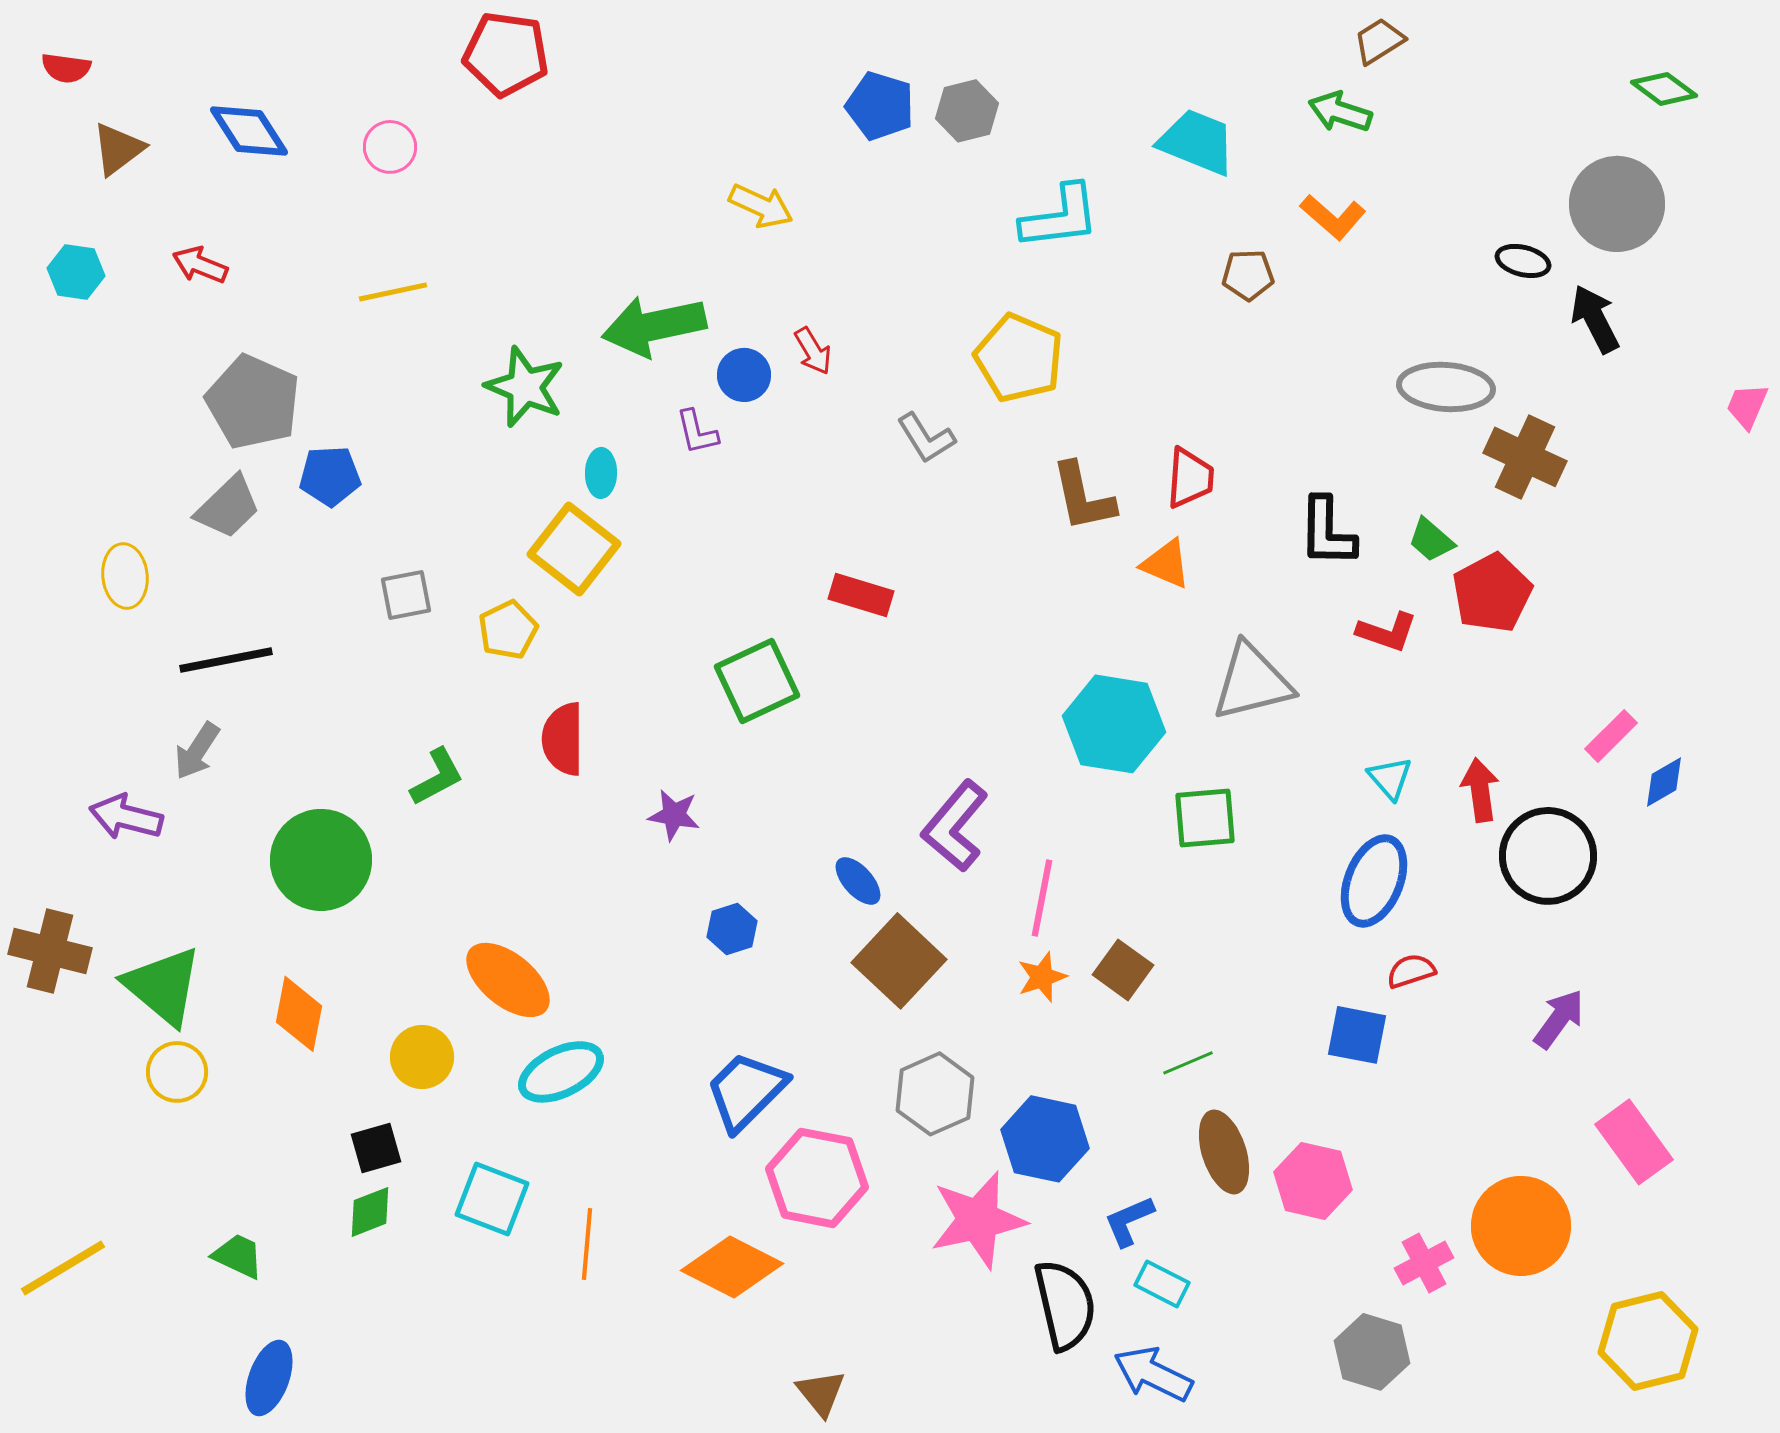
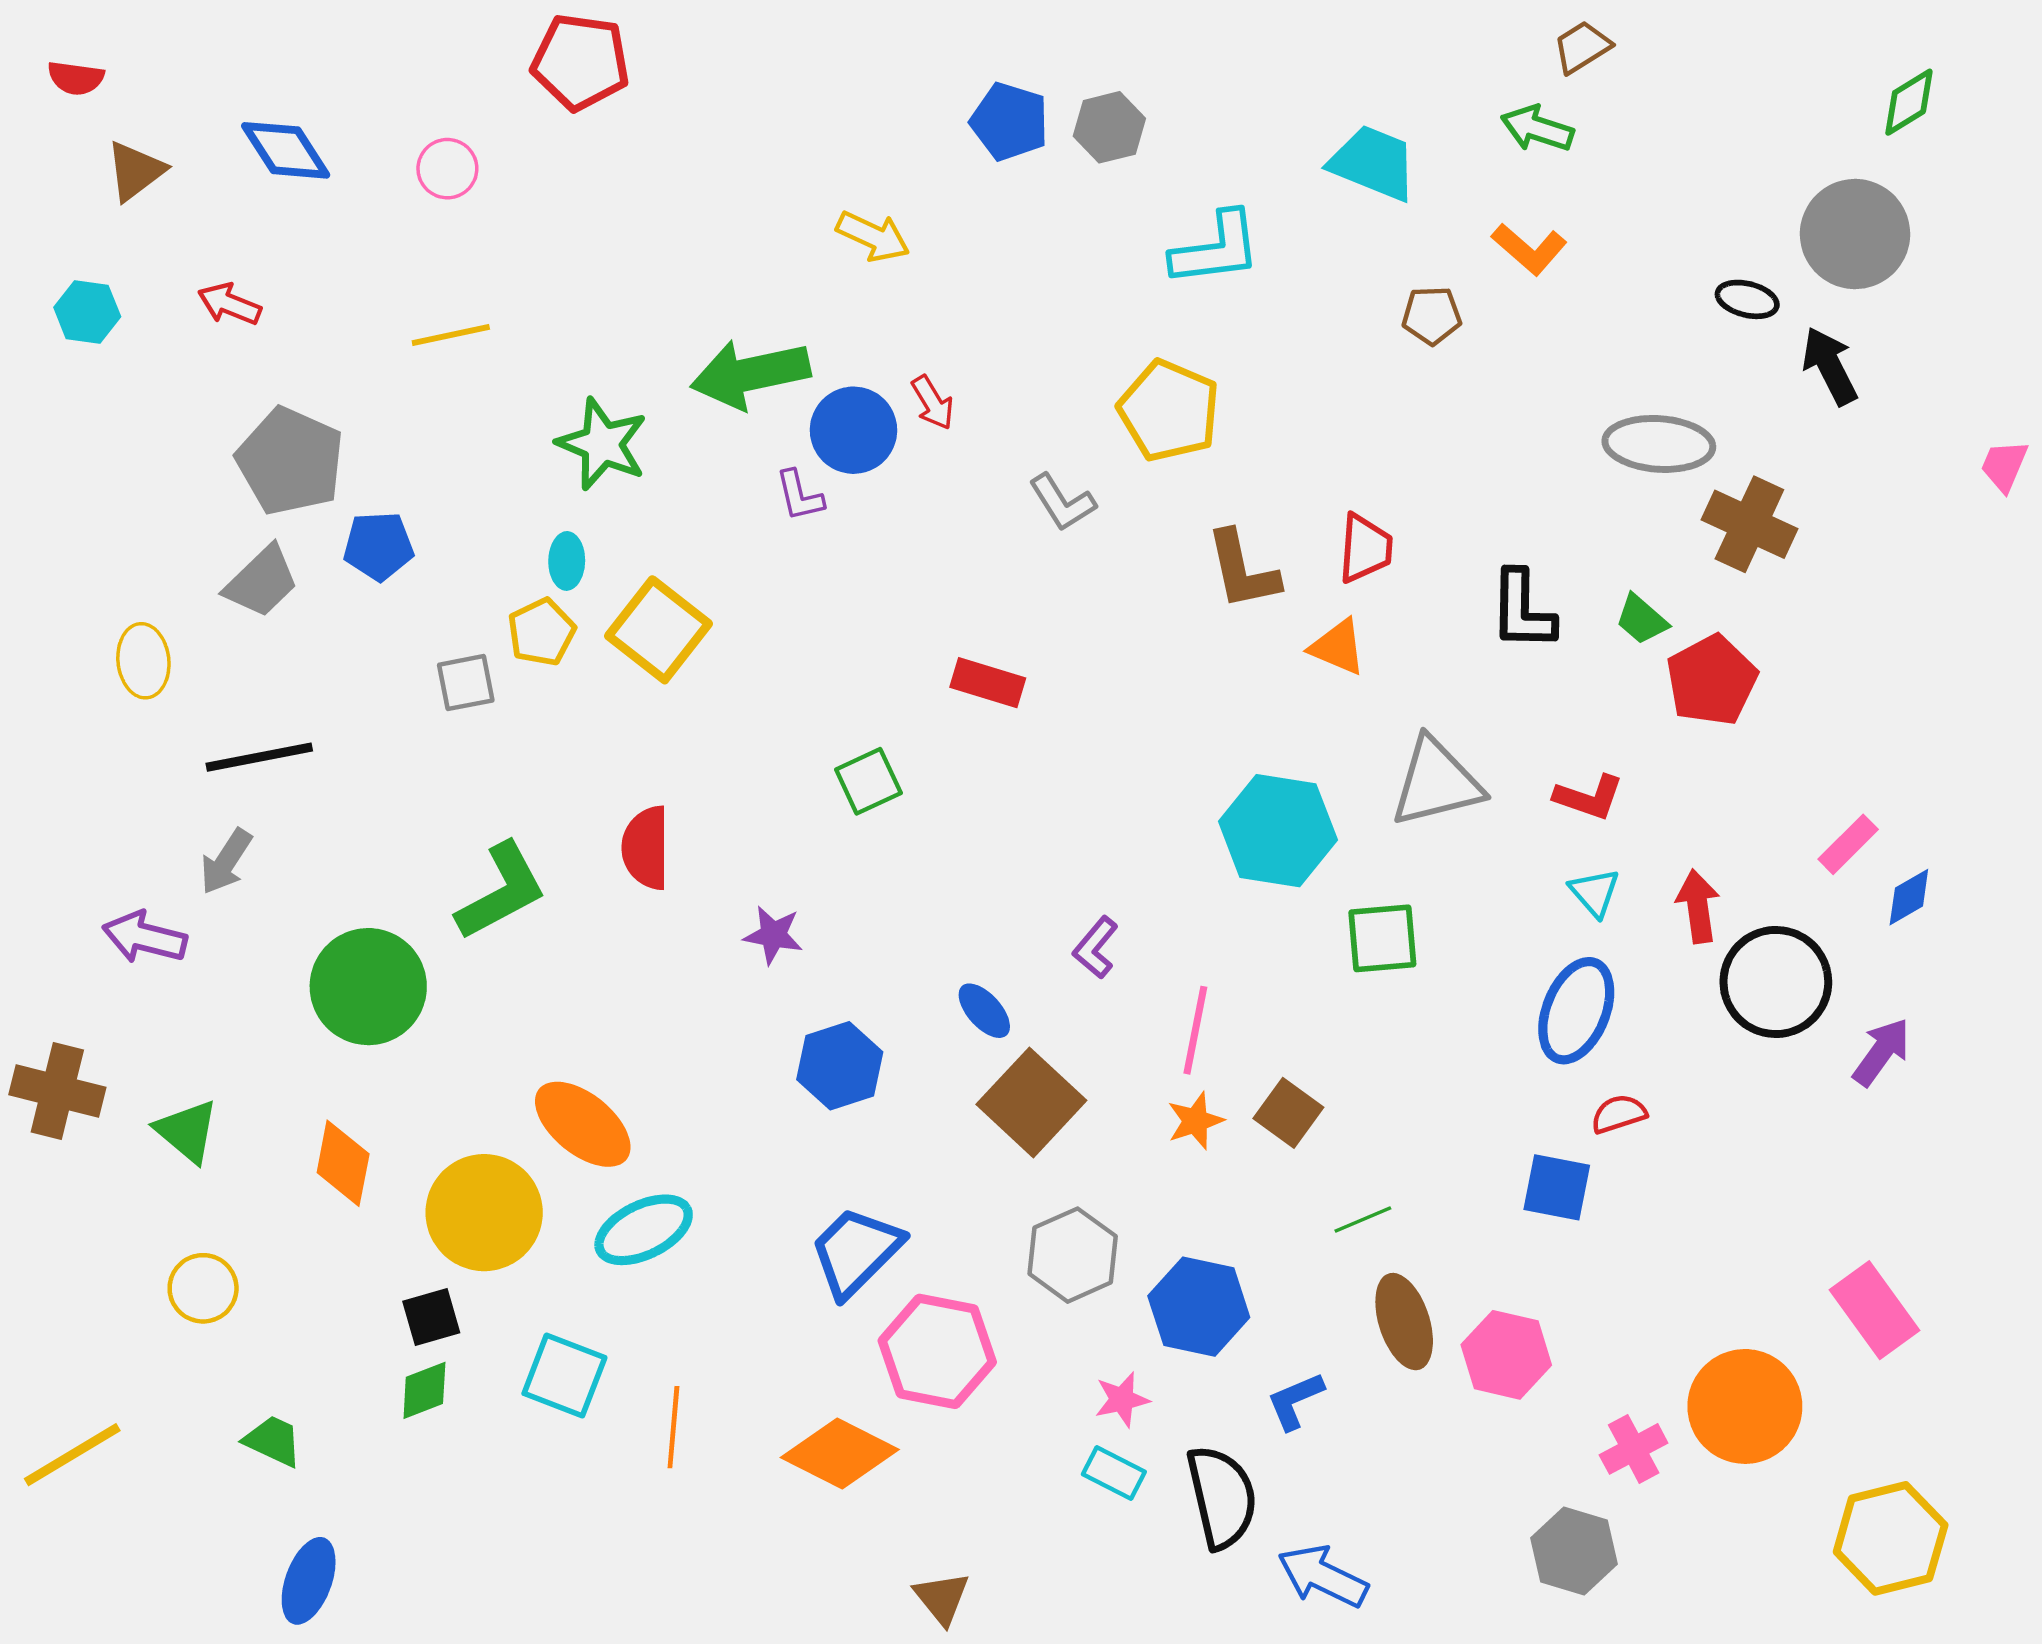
green diamond: (1664, 89) -> (1909, 102), turned -68
blue circle: (744, 375) -> (854, 430), size x1.4
cyan ellipse: (601, 473) -> (567, 561), moved
yellow pentagon: (508, 630) -> (541, 632), moved
red L-shape: (1387, 632) -> (1589, 797), moved
green square: (757, 681) -> (868, 781), size x0.7
green L-shape: (437, 777) -> (501, 891), size x1.5
purple L-shape: (955, 826) -> (1096, 948), size x0.6
blue hexagon: (732, 929) -> (840, 1066), size x1.5
green triangle: (163, 986) -> (187, 1131), size x0.7
purple arrow: (1559, 1019) -> (1881, 1052), moved
yellow circle: (422, 1057) -> (484, 1213), size x1.6
yellow circle: (177, 1072) -> (203, 1288), moved
pink star: (978, 1220) -> (1122, 1400), size x0.5
cyan rectangle: (1162, 1284) -> (1114, 1473), moved

